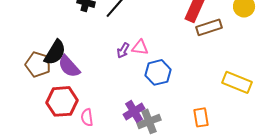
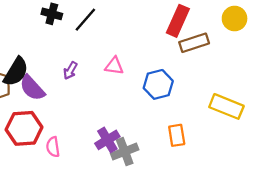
purple arrow: (123, 50) -> (70, 71), moved
blue hexagon: (158, 72) -> (158, 84), moved
orange rectangle: (201, 117) -> (177, 135), moved

